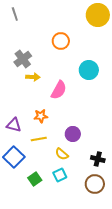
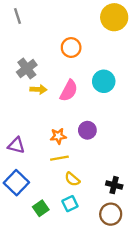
pink semicircle: (59, 90) -> (69, 91), moved
orange star: (41, 116) -> (58, 136), moved
purple circle: (73, 134) -> (87, 130), moved
yellow line: (39, 139) -> (59, 158), moved

